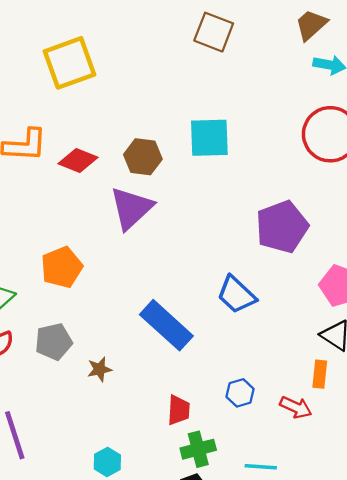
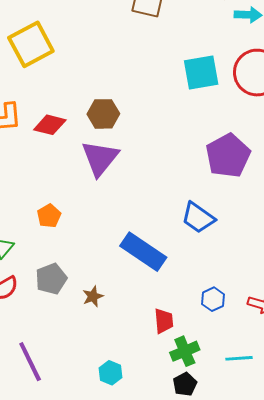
cyan square: (209, 138) -> (201, 72), moved
orange pentagon: (62, 267) -> (49, 216), size x0.7

